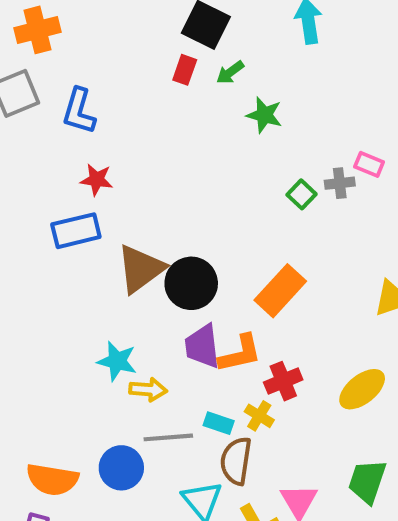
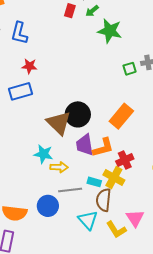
green star: (264, 115) -> (110, 31), size x1.4
green square: (301, 194) -> (130, 69), turned 32
brown triangle: (141, 269) -> (59, 123), moved, turned -36
yellow cross: (259, 416) -> (114, 177), size x1.5

